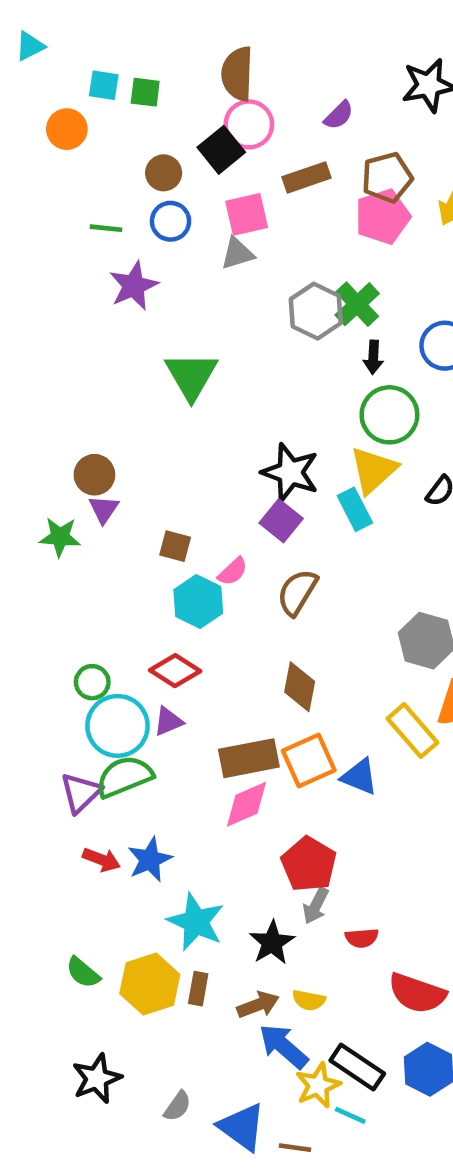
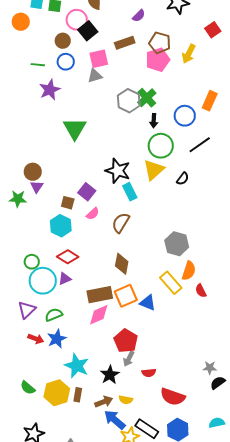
pink circle: (249, 124) -> (77, 20), moved
brown pentagon: (387, 177) -> (160, 43), turned 30
cyan rectangle: (355, 509) -> (130, 192), moved
purple square: (281, 521) -> (87, 192), moved
cyan hexagon: (198, 601) -> (61, 226), moved
green semicircle: (124, 777) -> (54, 315), moved, size x0.7

